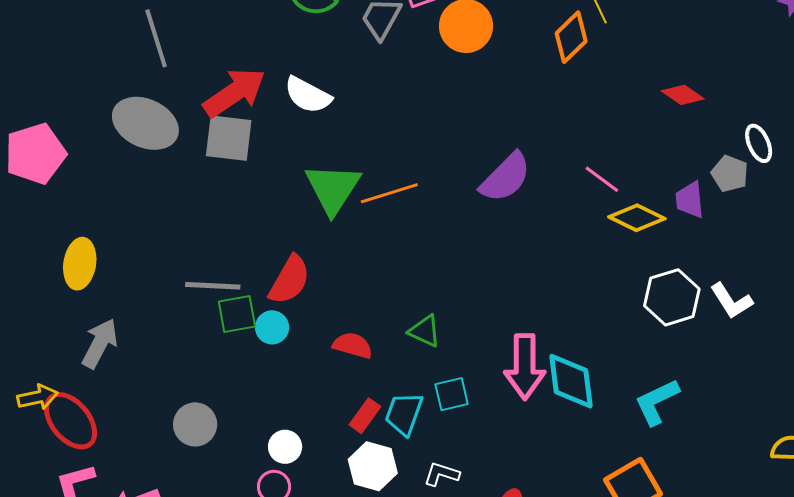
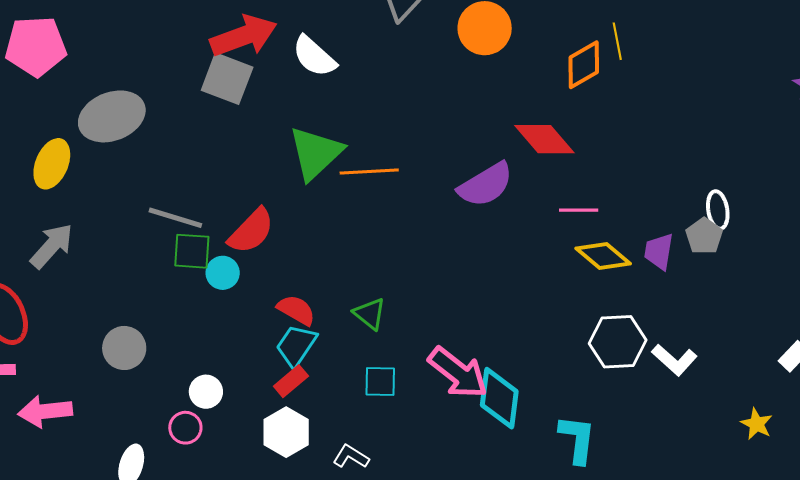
red diamond: (683, 95) -> (544, 139), moved, size x1.5
gray ellipse: (145, 123) -> (112, 116), moved, turned -60
white ellipse: (759, 143) -> (718, 210), moved
pink line: (602, 179) -> (579, 210), turned -51
white L-shape: (731, 301) -> (674, 360), turned -30
pink arrow: (525, 367) -> (458, 373), turned -66
cyan L-shape: (657, 402) -> (577, 439), turned 108
cyan trapezoid: (404, 414) -> (296, 346), moved

